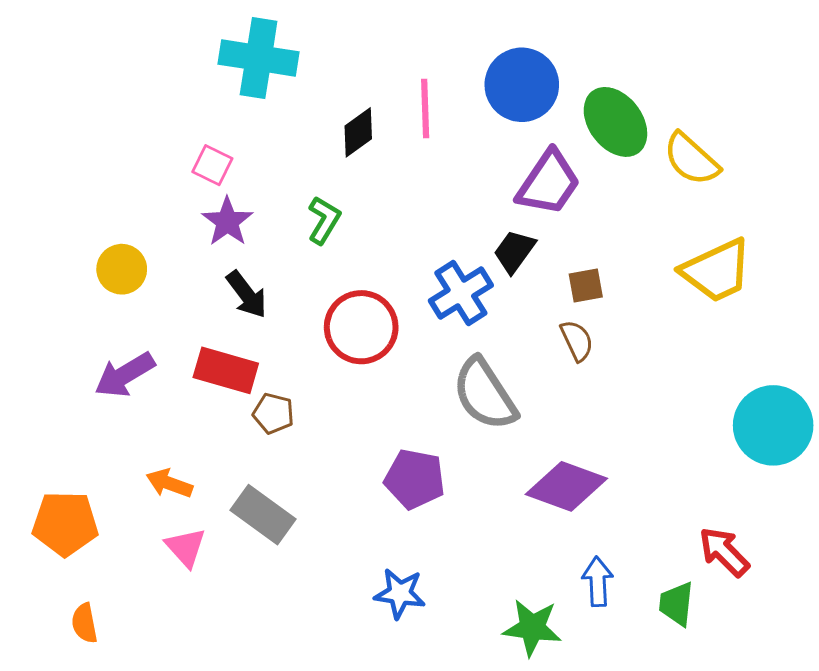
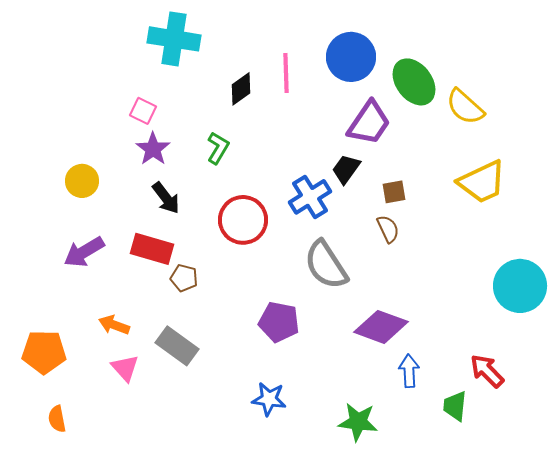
blue arrow: (598, 582) -> (409, 371), moved

